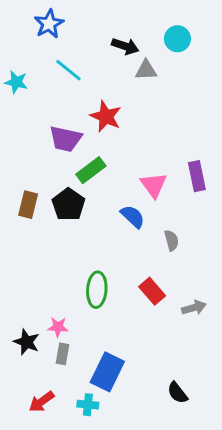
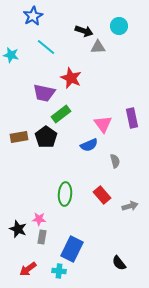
brown rectangle: (28, 205) -> (19, 137), turned 66
blue semicircle: (133, 216) -> (89, 145), turned 114

